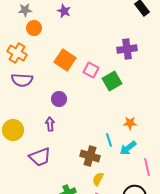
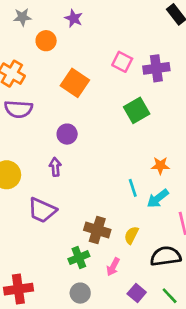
orange circle: (34, 28) -> (46, 41), moved
pink square: (91, 70) -> (122, 62), moved
brown cross: (90, 156) -> (97, 230), moved
purple trapezoid: (40, 157) -> (42, 210), turned 45
yellow semicircle: (98, 179) -> (131, 235), moved

